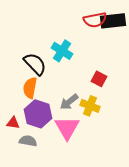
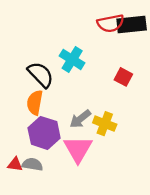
red square: (99, 79) -> (123, 77), moved
red triangle: (13, 123) -> (15, 164), moved

